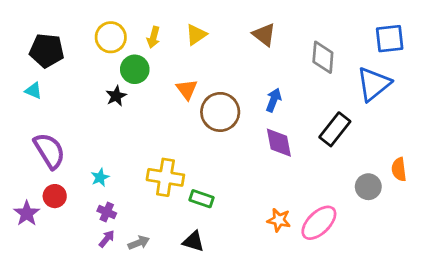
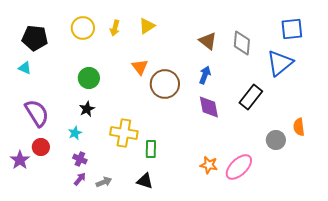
brown triangle: (264, 35) -> (208, 41), moved
green circle: (135, 69) -> (89, 78), moved
black star: (116, 96) -> (87, 109), moved
green rectangle: (201, 199) -> (151, 149), turned 72

